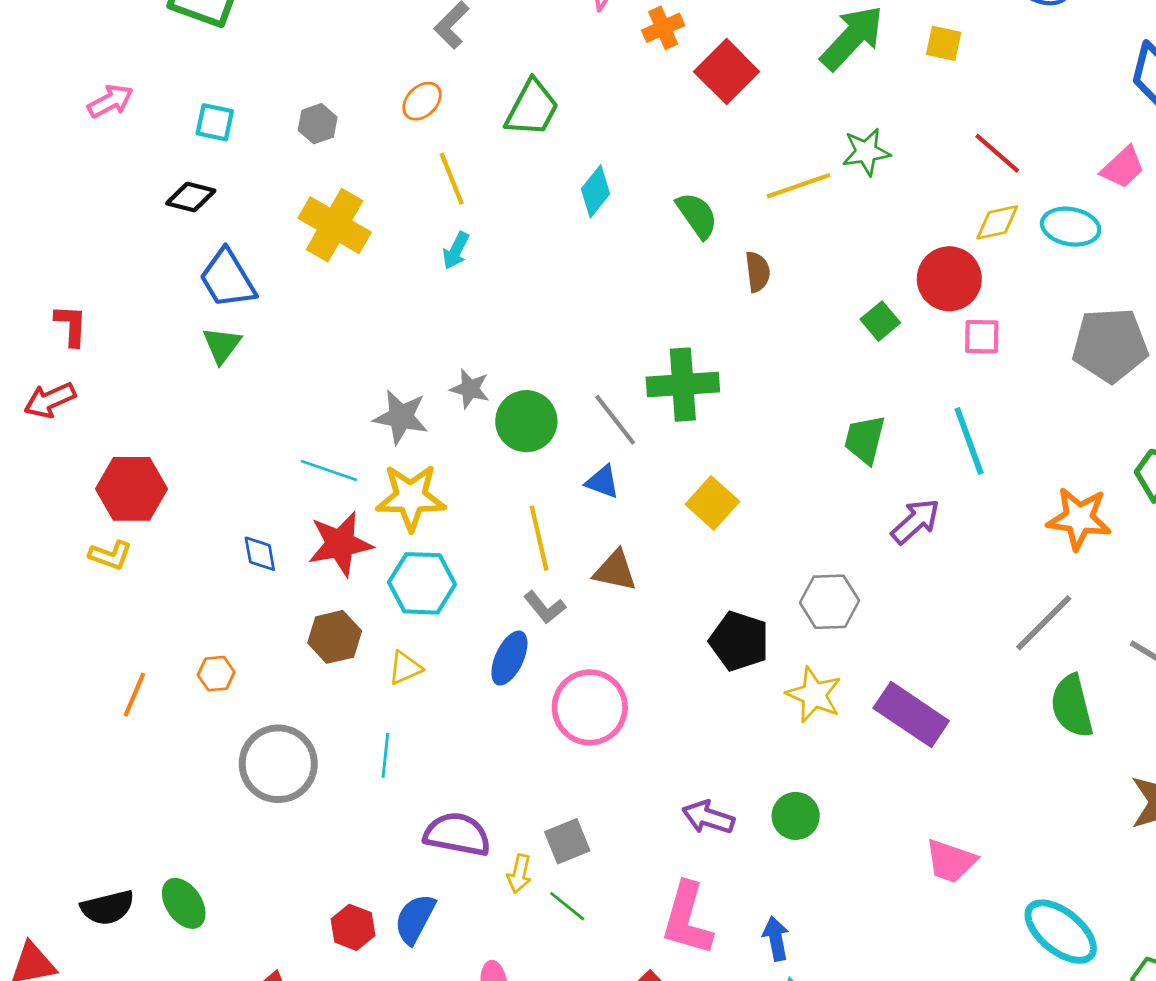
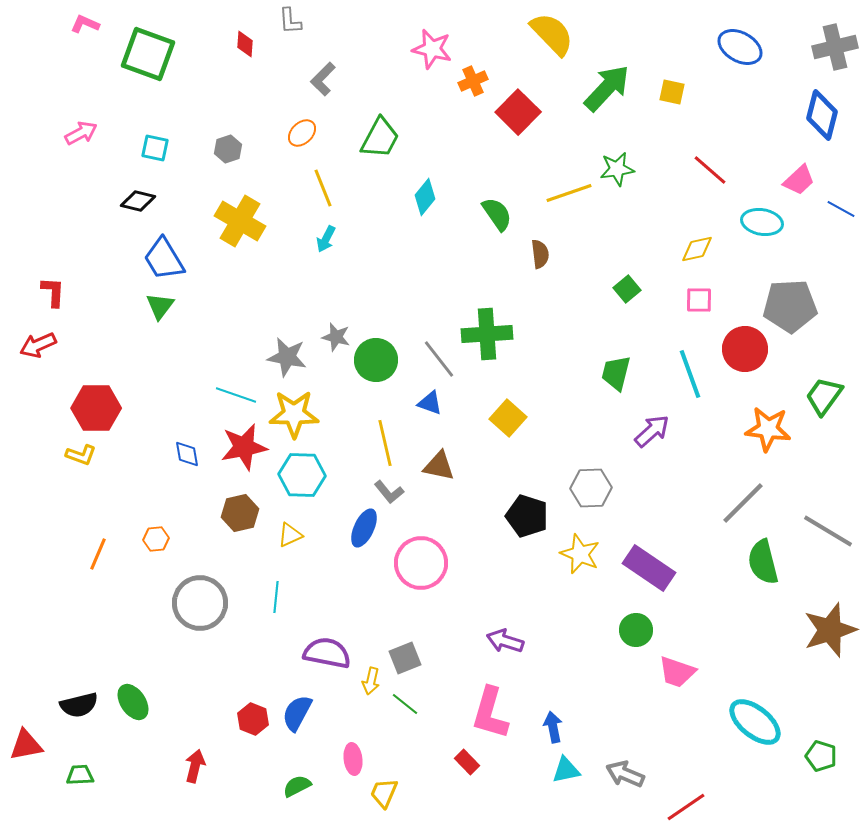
yellow diamond: (997, 222) -> (697, 249), moved
red circle: (949, 279) -> (745, 349), moved
green circle: (796, 816) -> (636, 630), moved

